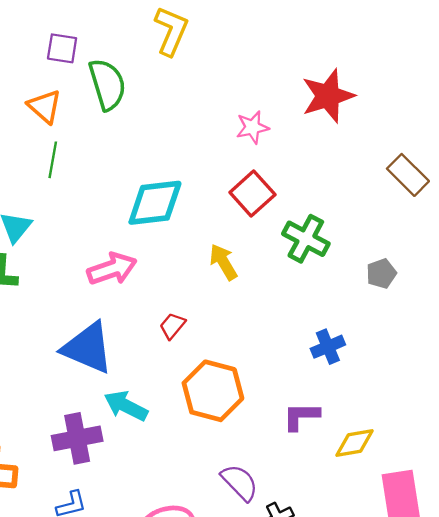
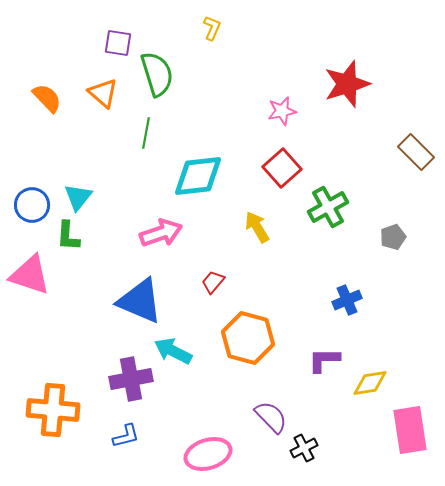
yellow L-shape: (171, 31) -> (212, 28), size x0.6
green line: (53, 160) -> (146, 133), moved
green cross: (306, 239) -> (328, 207), turned 33

